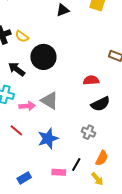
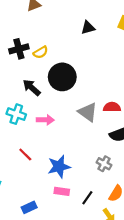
yellow semicircle: (22, 36) -> (41, 52), turned -72
gray triangle: (50, 100) -> (88, 112), moved
pink arrow: (27, 106) -> (45, 120), moved
pink rectangle: (59, 172) -> (62, 191), moved

